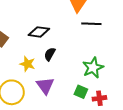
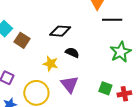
black semicircle: (50, 54) -> (72, 53), turned 88
green star: (93, 68) -> (121, 52), moved

